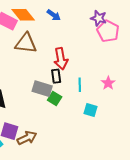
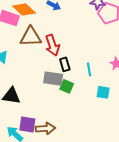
red arrow: (61, 59) -> (52, 45), moved
brown arrow: (27, 138) -> (45, 129), turned 30

